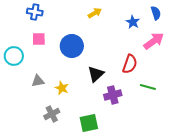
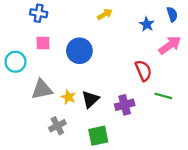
red semicircle: (130, 64) -> (143, 71), turned -42
black triangle: (96, 74) -> (90, 99), moved
gray triangle: (38, 81) -> (42, 89), size x1.5

